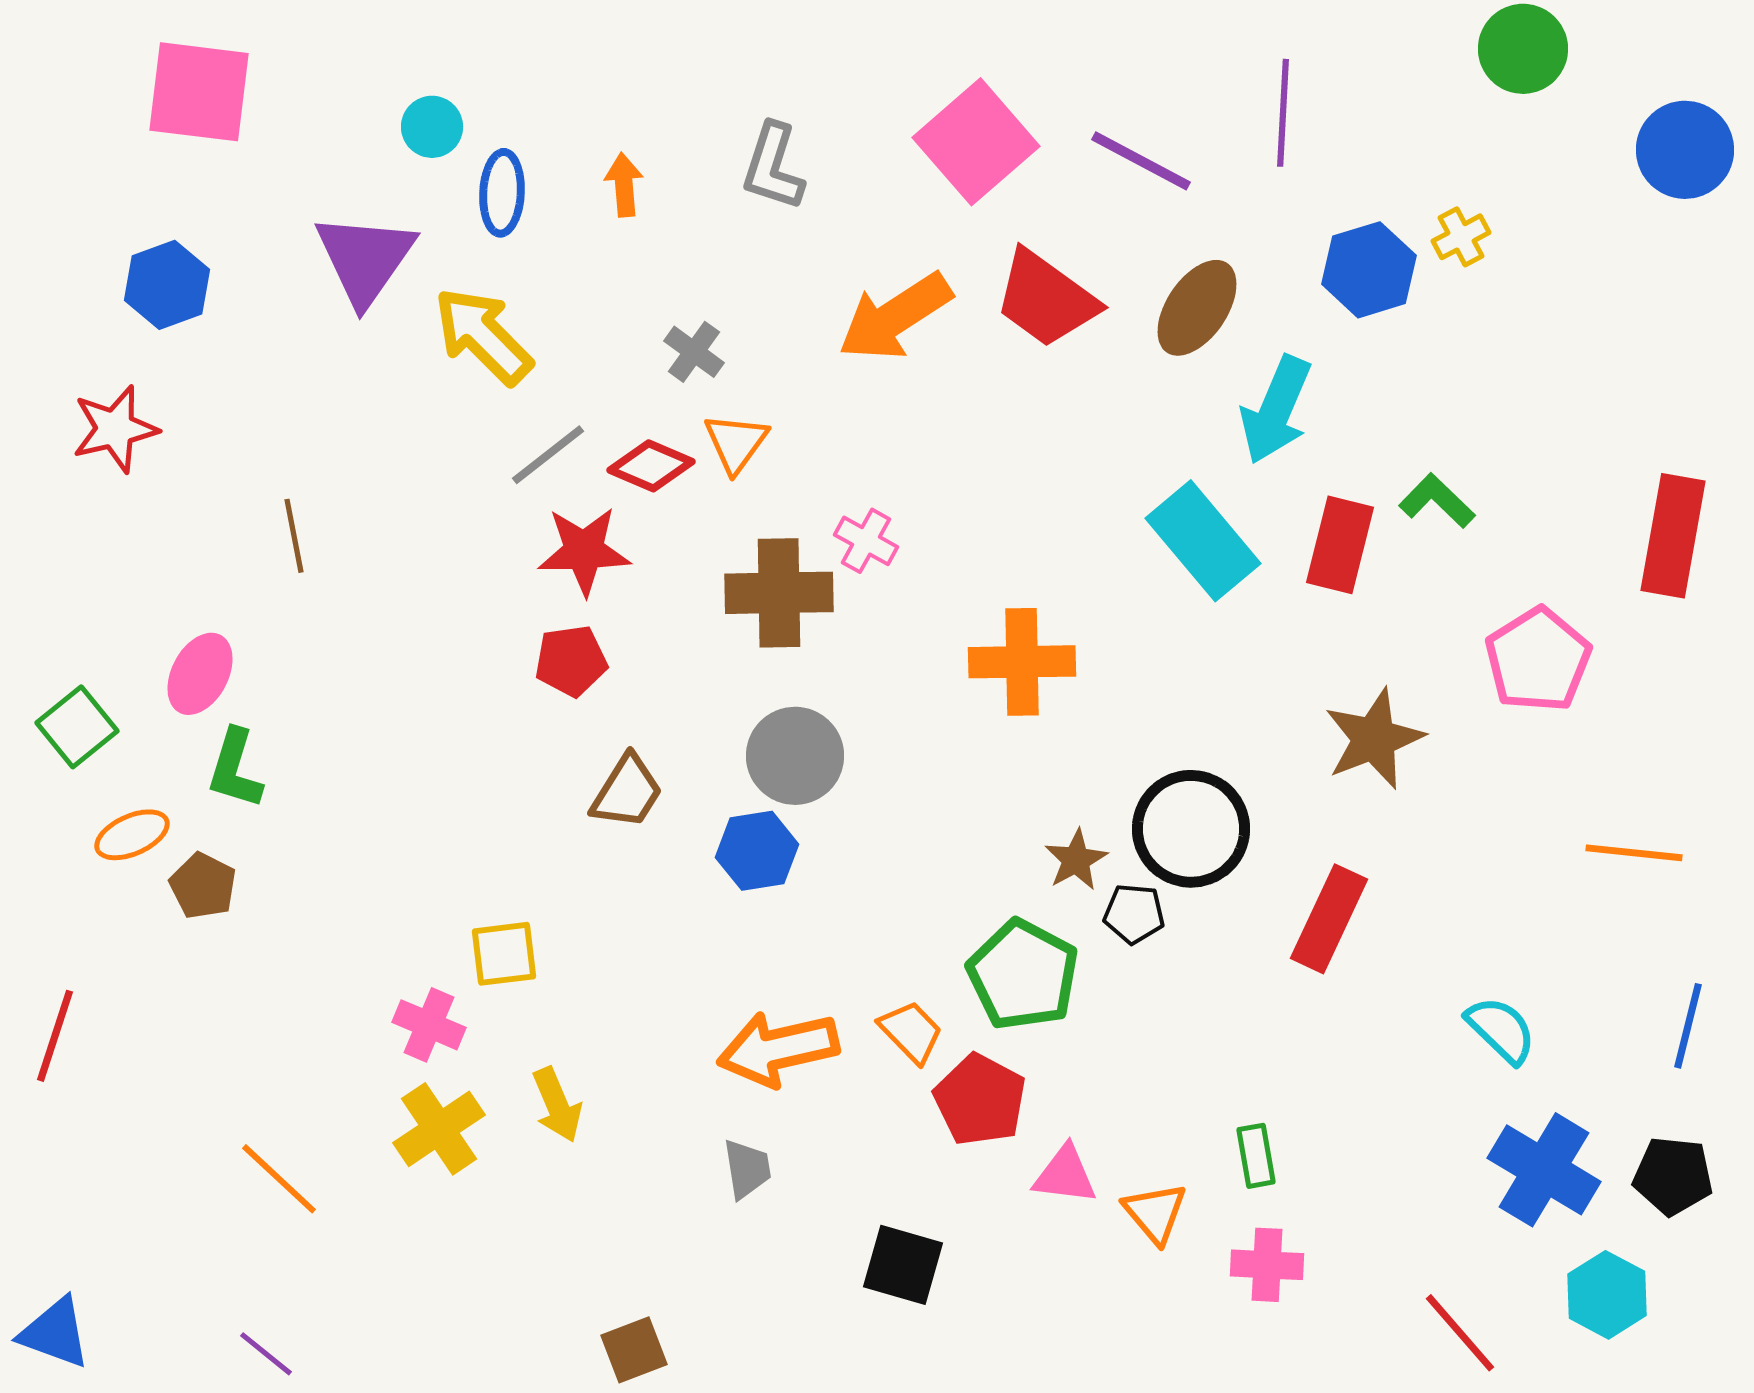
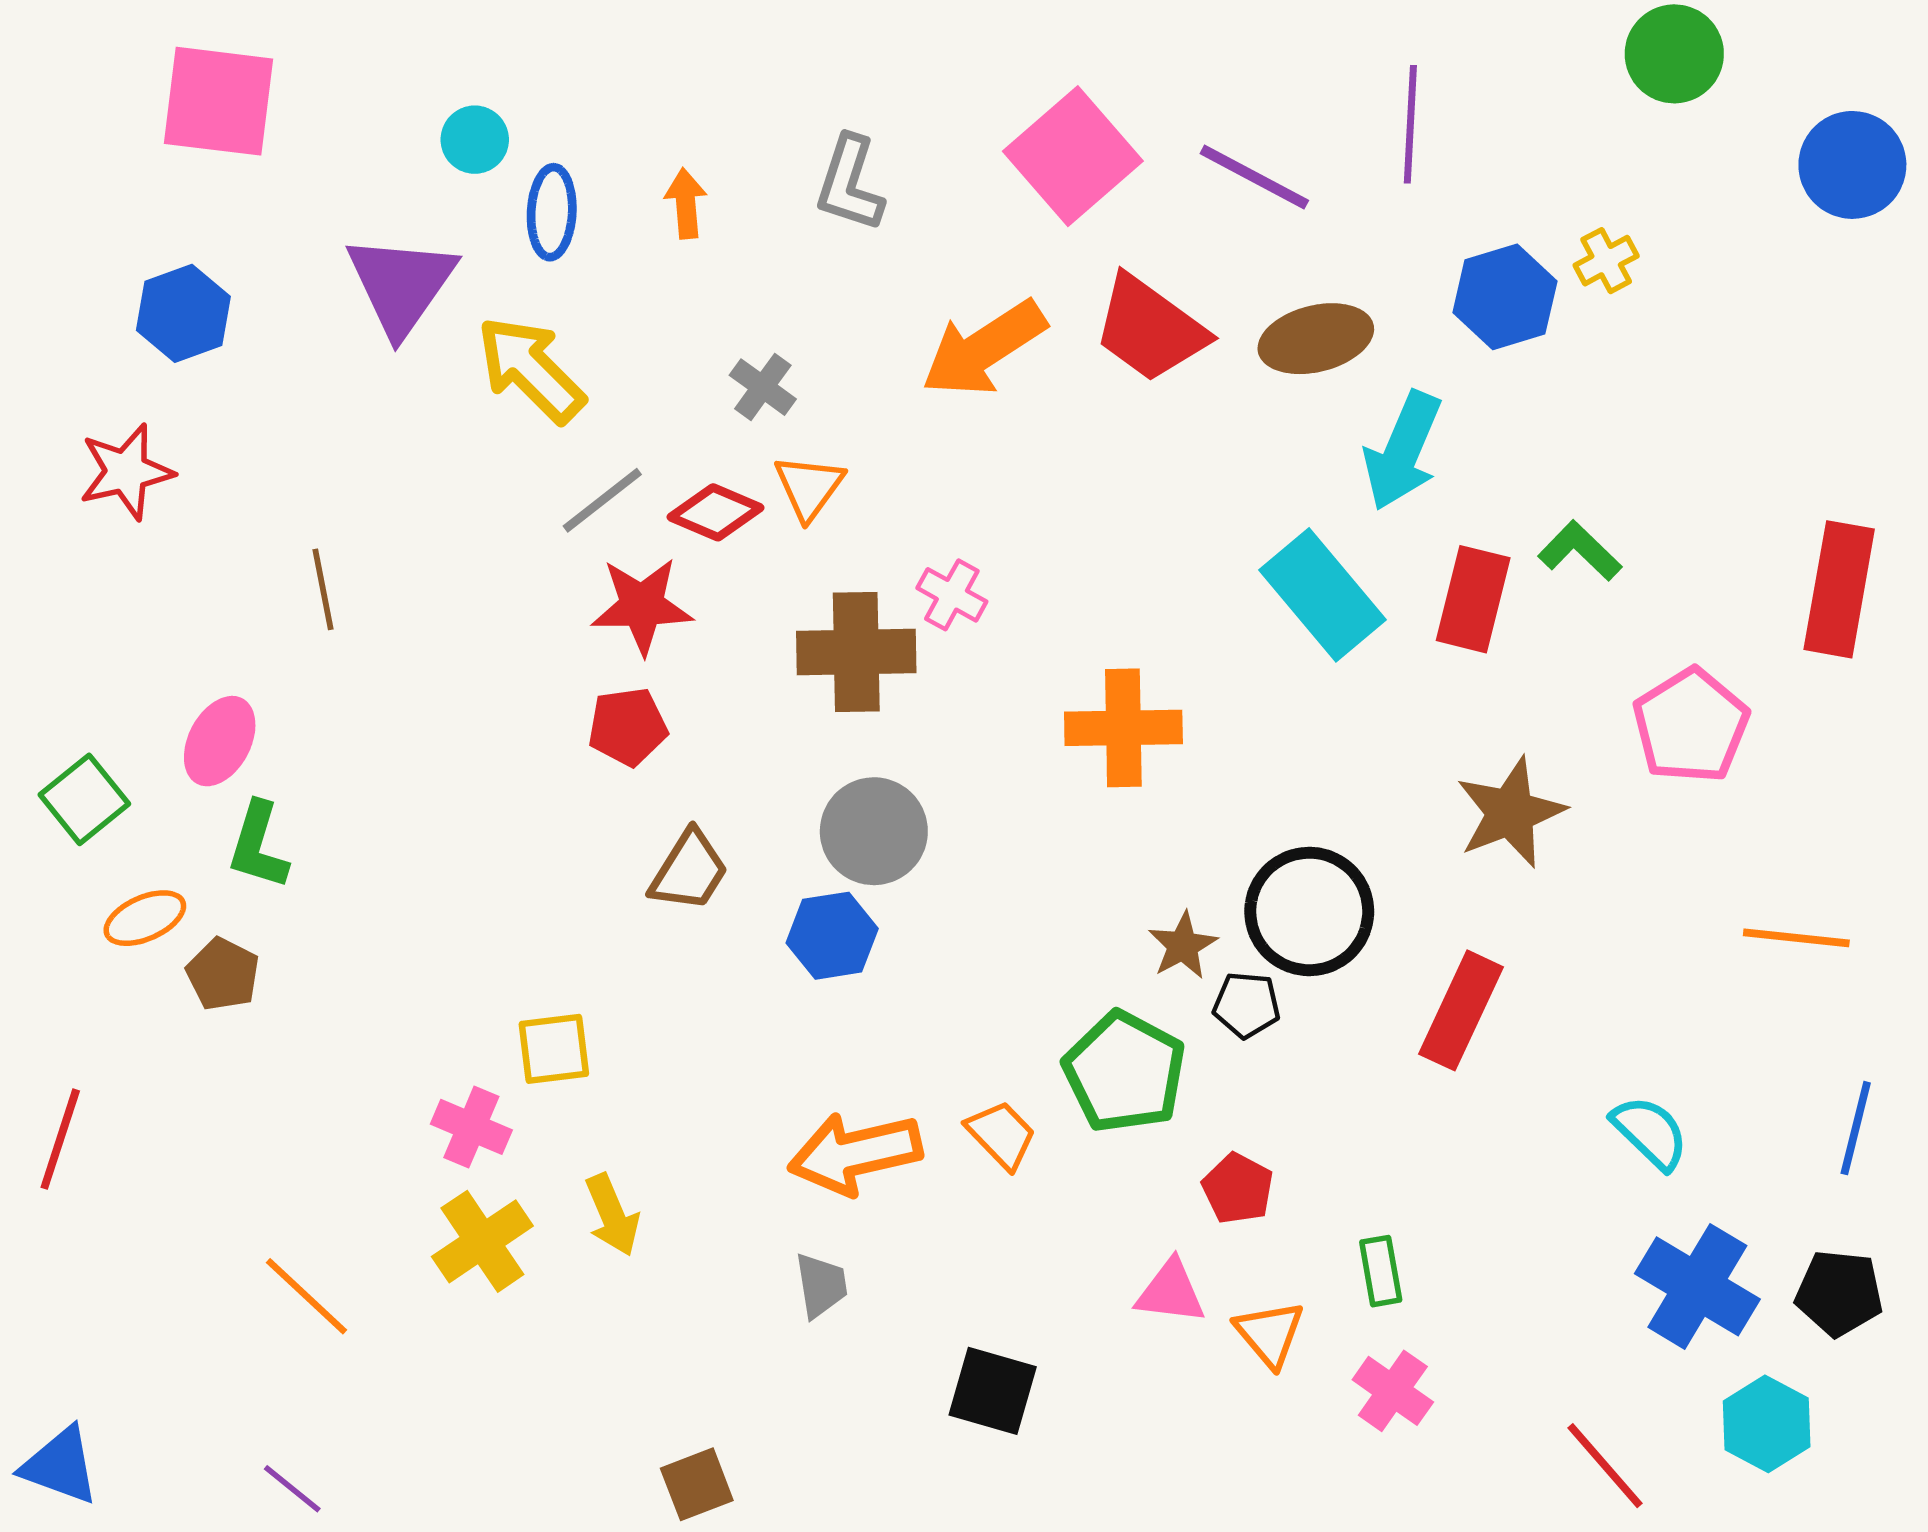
brown ellipse: (1197, 308) -> (1316, 339), turned 42
red pentagon: (980, 1100) -> (1238, 1189), moved, size x0.7
pink cross: (1267, 1265) -> (1393, 1391), turned 32

